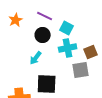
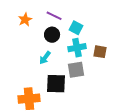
brown square: (91, 52) -> (100, 52), turned 32
gray square: (81, 70) -> (76, 70), moved

